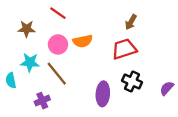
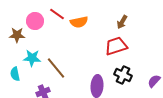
brown star: (27, 29) -> (17, 35), moved
orange semicircle: (83, 41) -> (79, 22), moved
pink circle: (58, 44) -> (35, 21), moved

